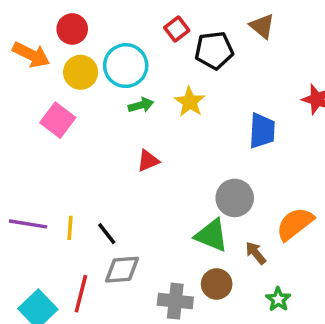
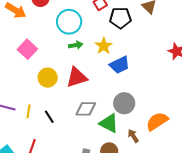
yellow circle: (81, 72) -> (48, 78), moved
blue trapezoid: (262, 131) -> (120, 65), moved, turned 55
red triangle: (148, 161) -> (77, 77), size x1.6
gray diamond: (122, 270) -> (86, 109), moved

